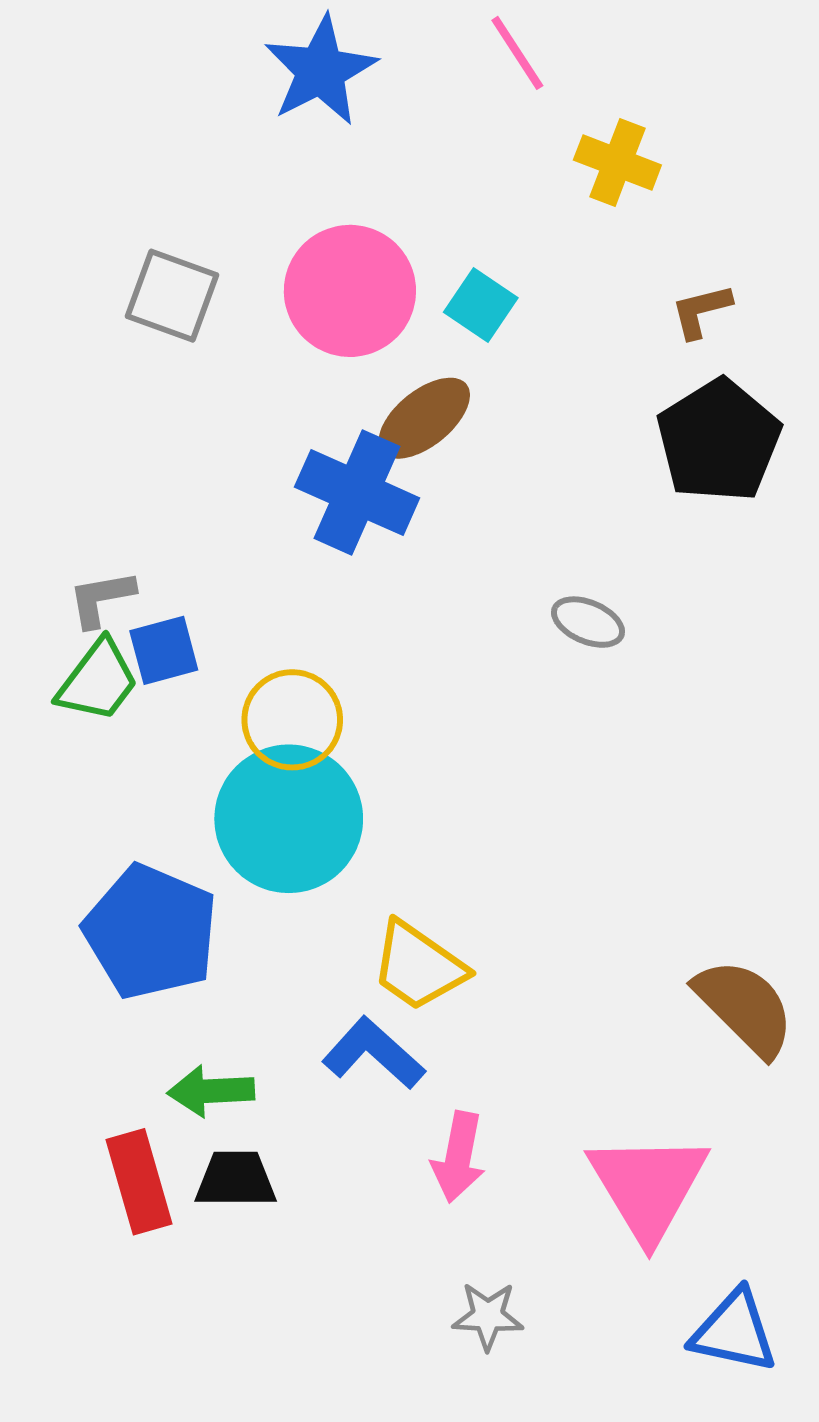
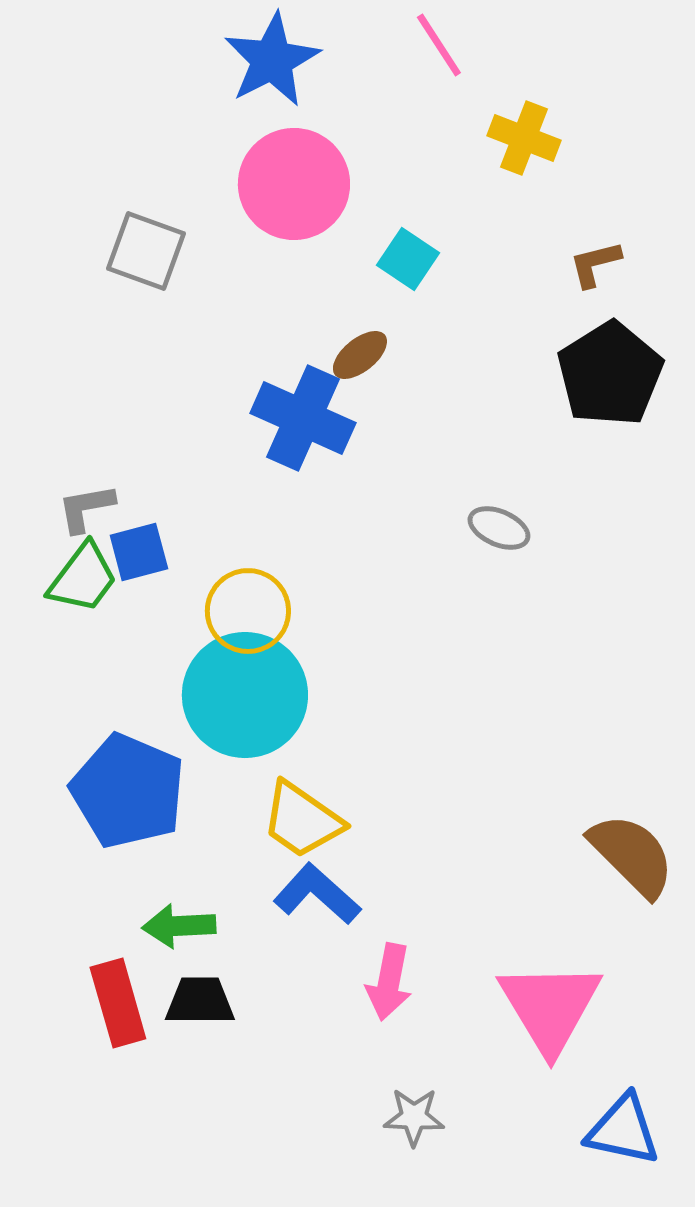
pink circle: (350, 291) -> (294, 184), moved
brown ellipse: (424, 418) -> (360, 355), size x0.7
yellow trapezoid: (418, 966) -> (302, 820), moved

